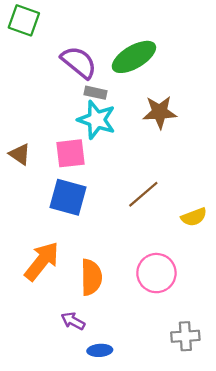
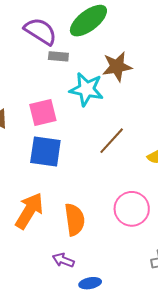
cyan star: (97, 120) -> (86, 89), moved

